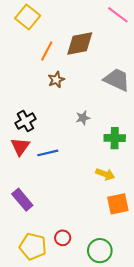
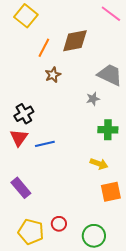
gray star: (83, 118) -> (93, 99), moved

